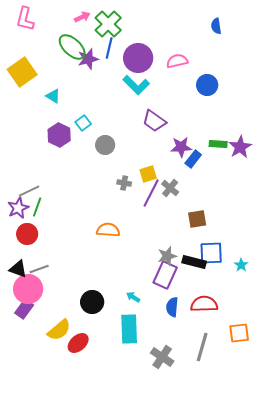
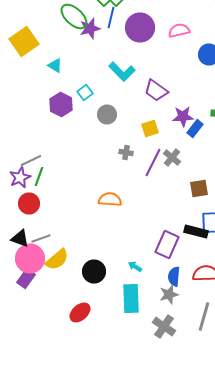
cyan L-shape: (136, 85) -> (122, 72), moved
yellow square: (148, 174) -> (150, 128), moved
gray star: (167, 256) -> (169, 294), moved
yellow semicircle: (59, 330) -> (57, 260), moved

